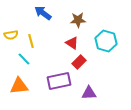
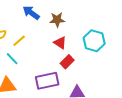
brown star: (78, 20) -> (57, 20), moved
yellow line: (31, 41) -> (19, 41), turned 64

